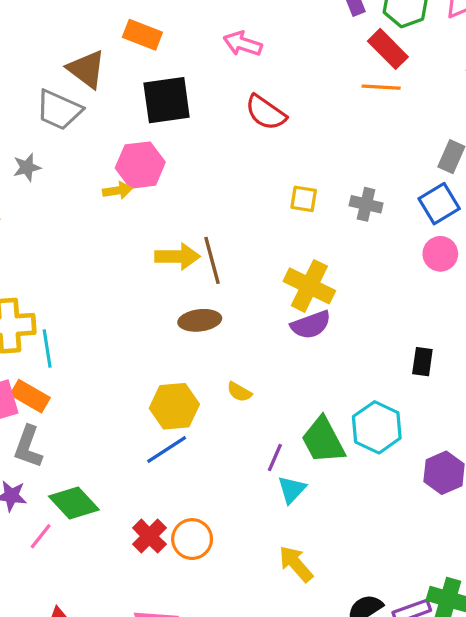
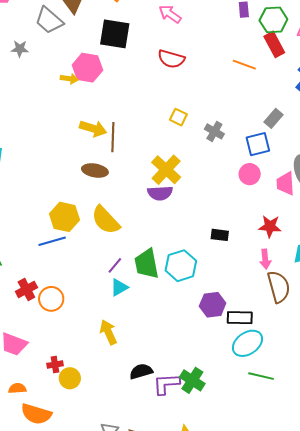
red rectangle: (388, 49) -> (274, 44), moved
red semicircle: (266, 112) -> (171, 59), turned -36
black rectangle: (422, 362) -> (220, 235), turned 72
yellow semicircle: (239, 392) -> (106, 220), size x2.0

